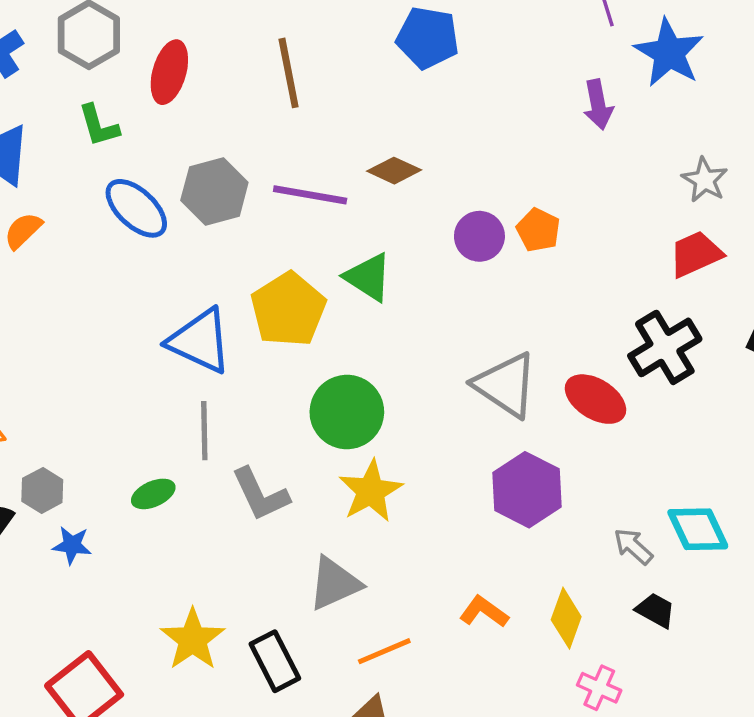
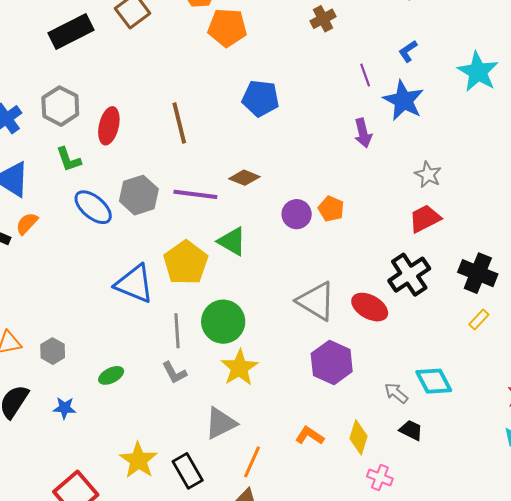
gray line: (204, 431) -> (177, 331), moved
gray hexagon: (42, 490) -> (53, 351), moved
gray L-shape: (260, 494) -> (174, 373), size x0.7
orange line: (384, 651) -> (252, 462), turned -40

